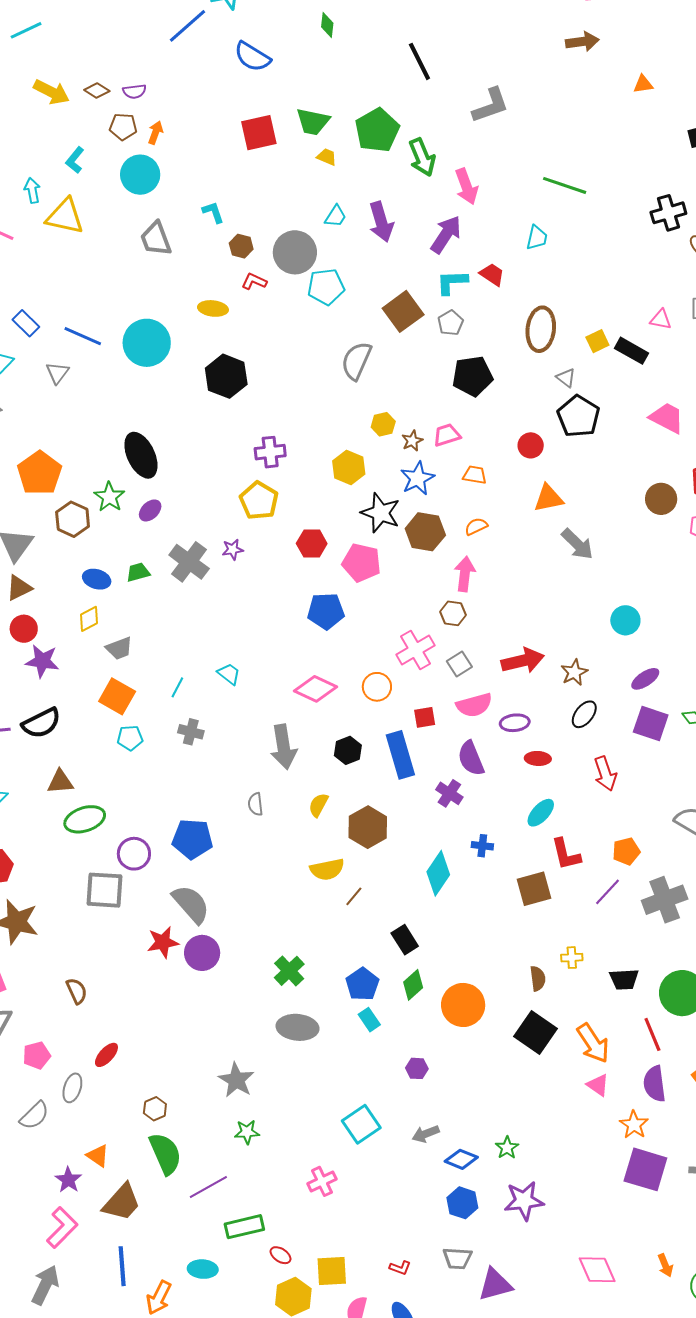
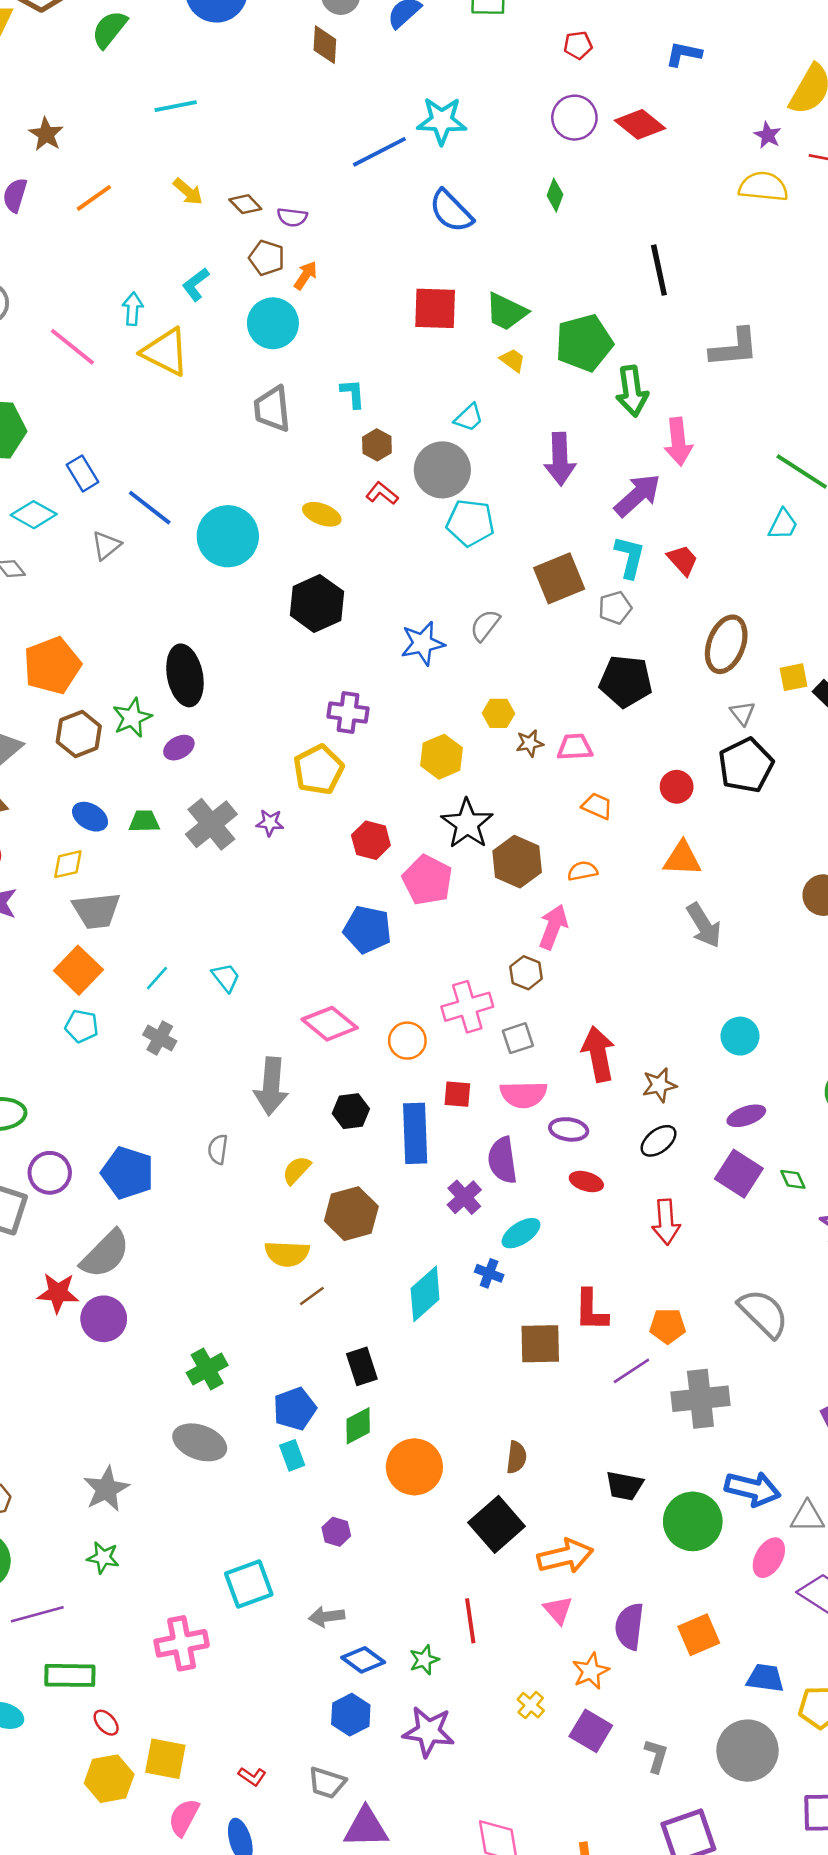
yellow arrow: (51, 92) -> (188, 192), size x0.7
cyan trapezoid: (336, 216) -> (469, 418), moved
cyan trapezoid: (537, 238) -> (783, 524), moved
cyan L-shape: (452, 282) -> (630, 557), turned 92
gray semicircle: (356, 361) -> (485, 625), size x0.7
blue star: (417, 478) -> (423, 643), moved
gray trapezoid: (119, 648) -> (96, 911), size x1.4
red arrow: (523, 661) -> (598, 1054), turned -102
cyan ellipse: (541, 813) -> (521, 1233), moved
gray semicircle: (191, 904) -> (105, 1254), turned 72
yellow cross: (572, 958) -> (531, 1705), moved, turned 30
red line: (652, 1034) -> (470, 1621), moved
orange arrow: (593, 1043) -> (565, 1556), turned -84
purple square: (645, 1169) -> (591, 1731), size x0.7
pink cross: (322, 1181) -> (182, 1643), size x1.4

